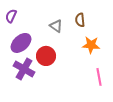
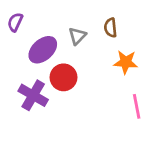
gray triangle: (56, 26) -> (77, 36), turned 40
purple ellipse: (21, 43) -> (43, 50), moved

